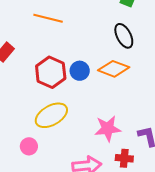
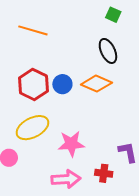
pink star: (108, 129) -> (71, 144), moved

